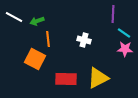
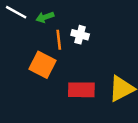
white cross: (84, 40) -> (80, 35), moved

